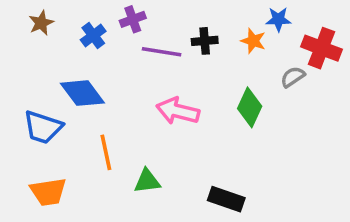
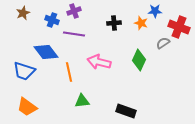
blue cross: (93, 36) -> (52, 20), turned -32
purple line: (162, 52) -> (74, 34), moved
orange line: (106, 152) -> (69, 72), moved
orange trapezoid: (48, 192) -> (27, 107), turned 45

